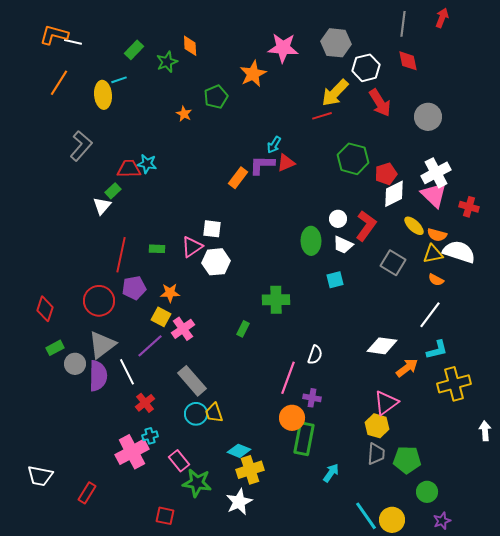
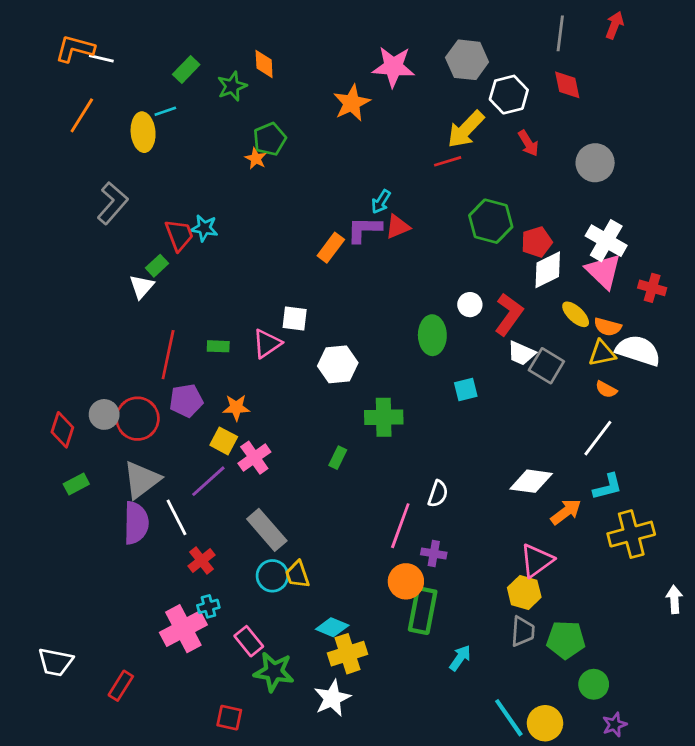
green pentagon: (216, 97) -> (270, 139), moved
red arrow: (380, 103) -> (528, 143), size x0.7
red trapezoid: (129, 169) -> (179, 235), turned 70
white cross: (436, 173) -> (606, 241), turned -32
white trapezoid: (343, 245) -> (521, 353), moved
white hexagon: (216, 262) -> (338, 364), moved
gray circle: (75, 364) -> (104, 414), moved

